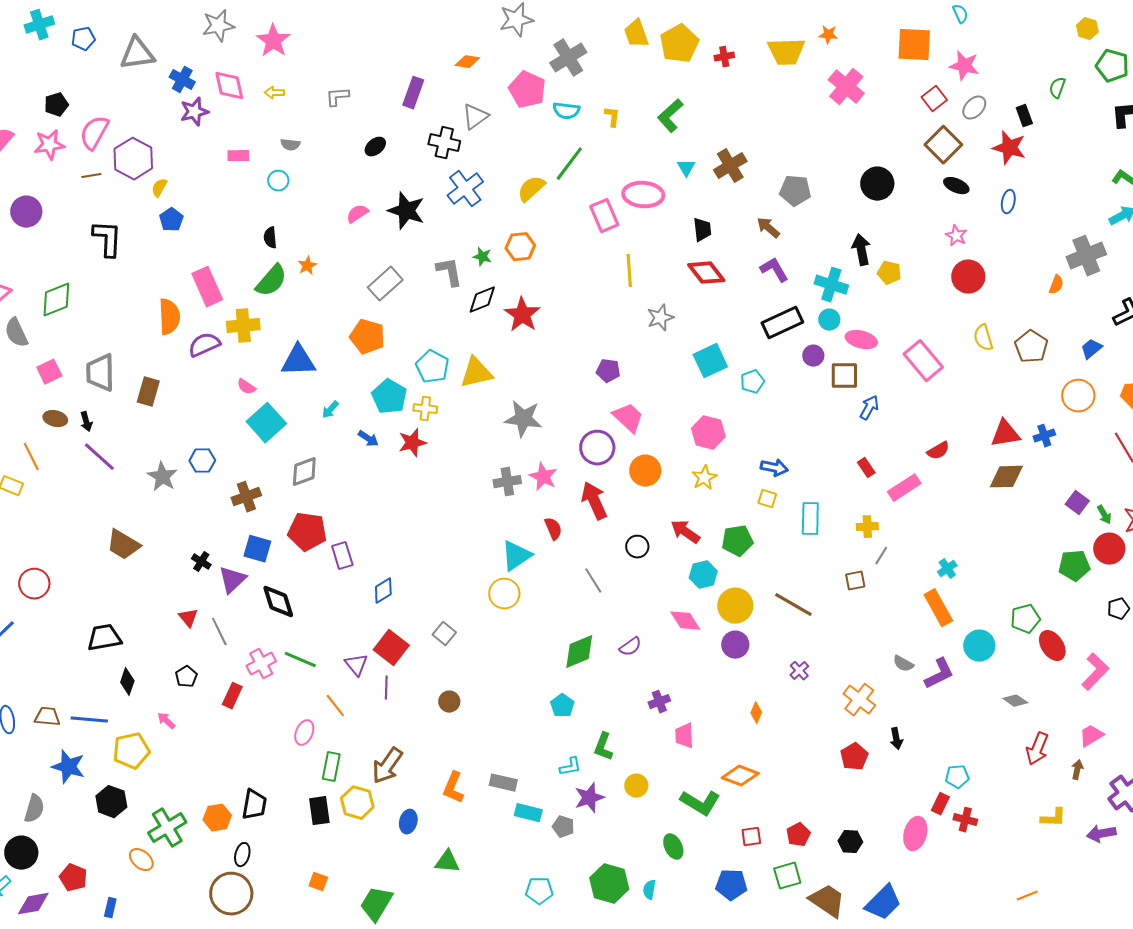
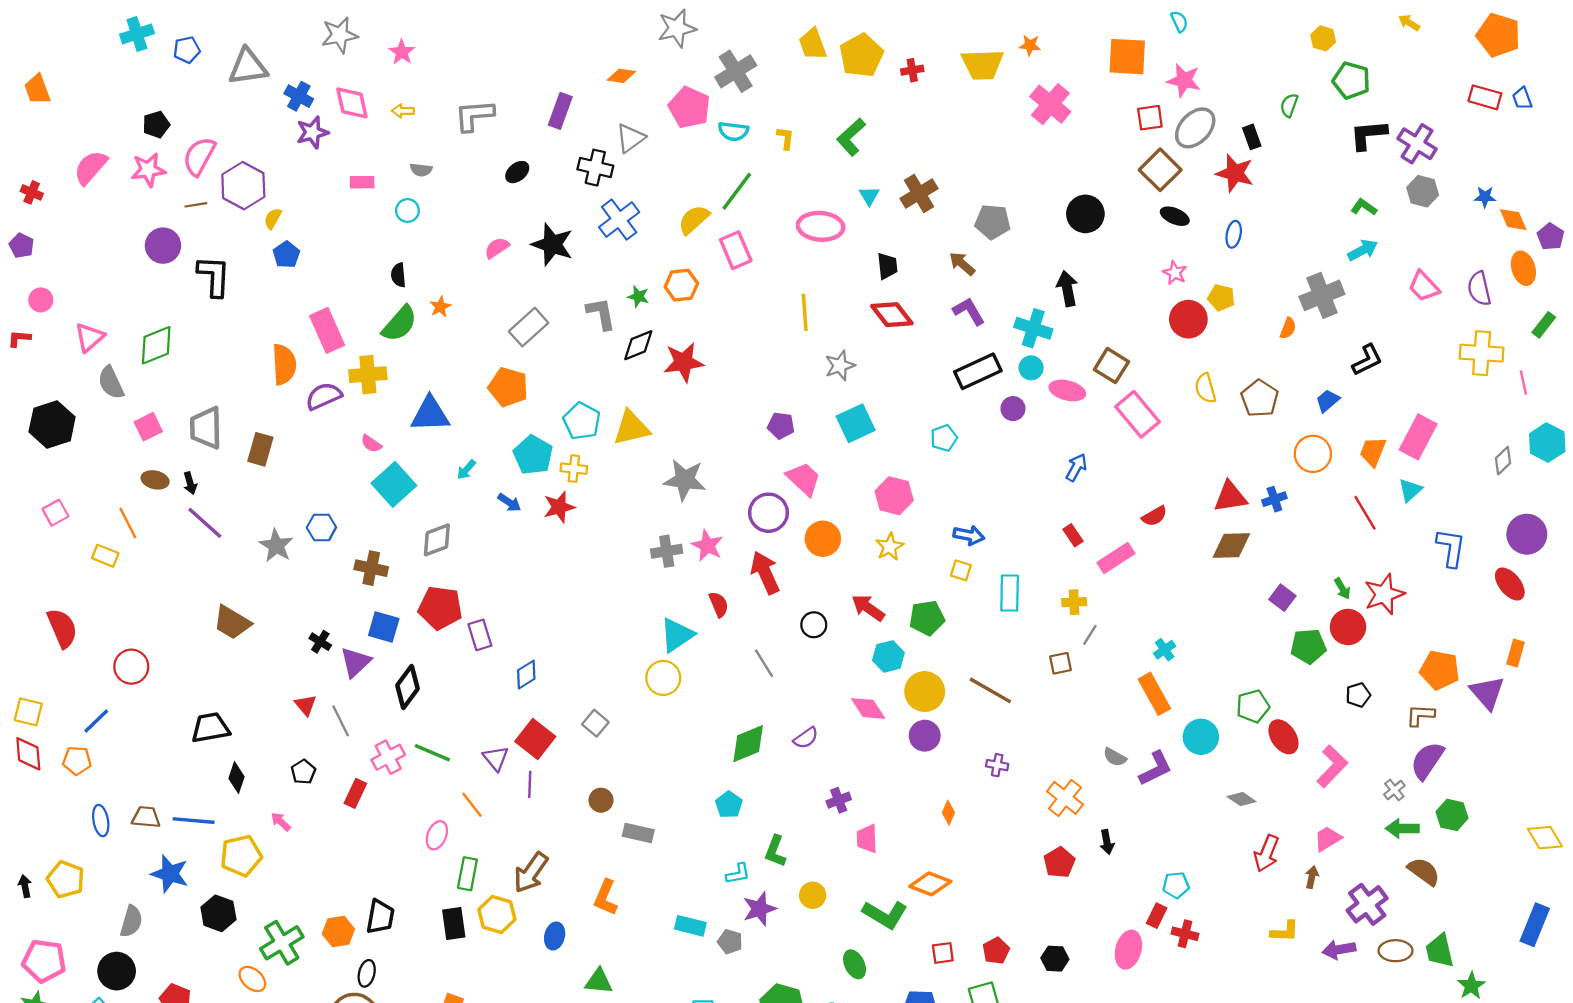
pink star: (273, 41) -> (402, 52), size x0.7
gray L-shape: (337, 97) -> (474, 115), size x1.5
red square: (934, 99) -> (1150, 118), turned 30
gray ellipse: (974, 108) -> (1195, 128), size x1.5
purple circle: (26, 212) -> (163, 246), moved
pink rectangle: (604, 216) -> (736, 250), moved
yellow pentagon: (889, 273) -> (1221, 298), moved
red star: (522, 315) -> (684, 362), turned 30
cyan square: (710, 361) -> (856, 423), moved
brown square: (844, 376) -> (1111, 366), moved, turned 32
brown cross: (246, 497) -> (371, 568), turned 32
purple square: (1077, 503) -> (1282, 598), moved
black diamond: (278, 602) -> (407, 687), turned 54
purple cross: (799, 671) -> (997, 765), turned -36
gray rectangle: (503, 783) -> (638, 833), moved

